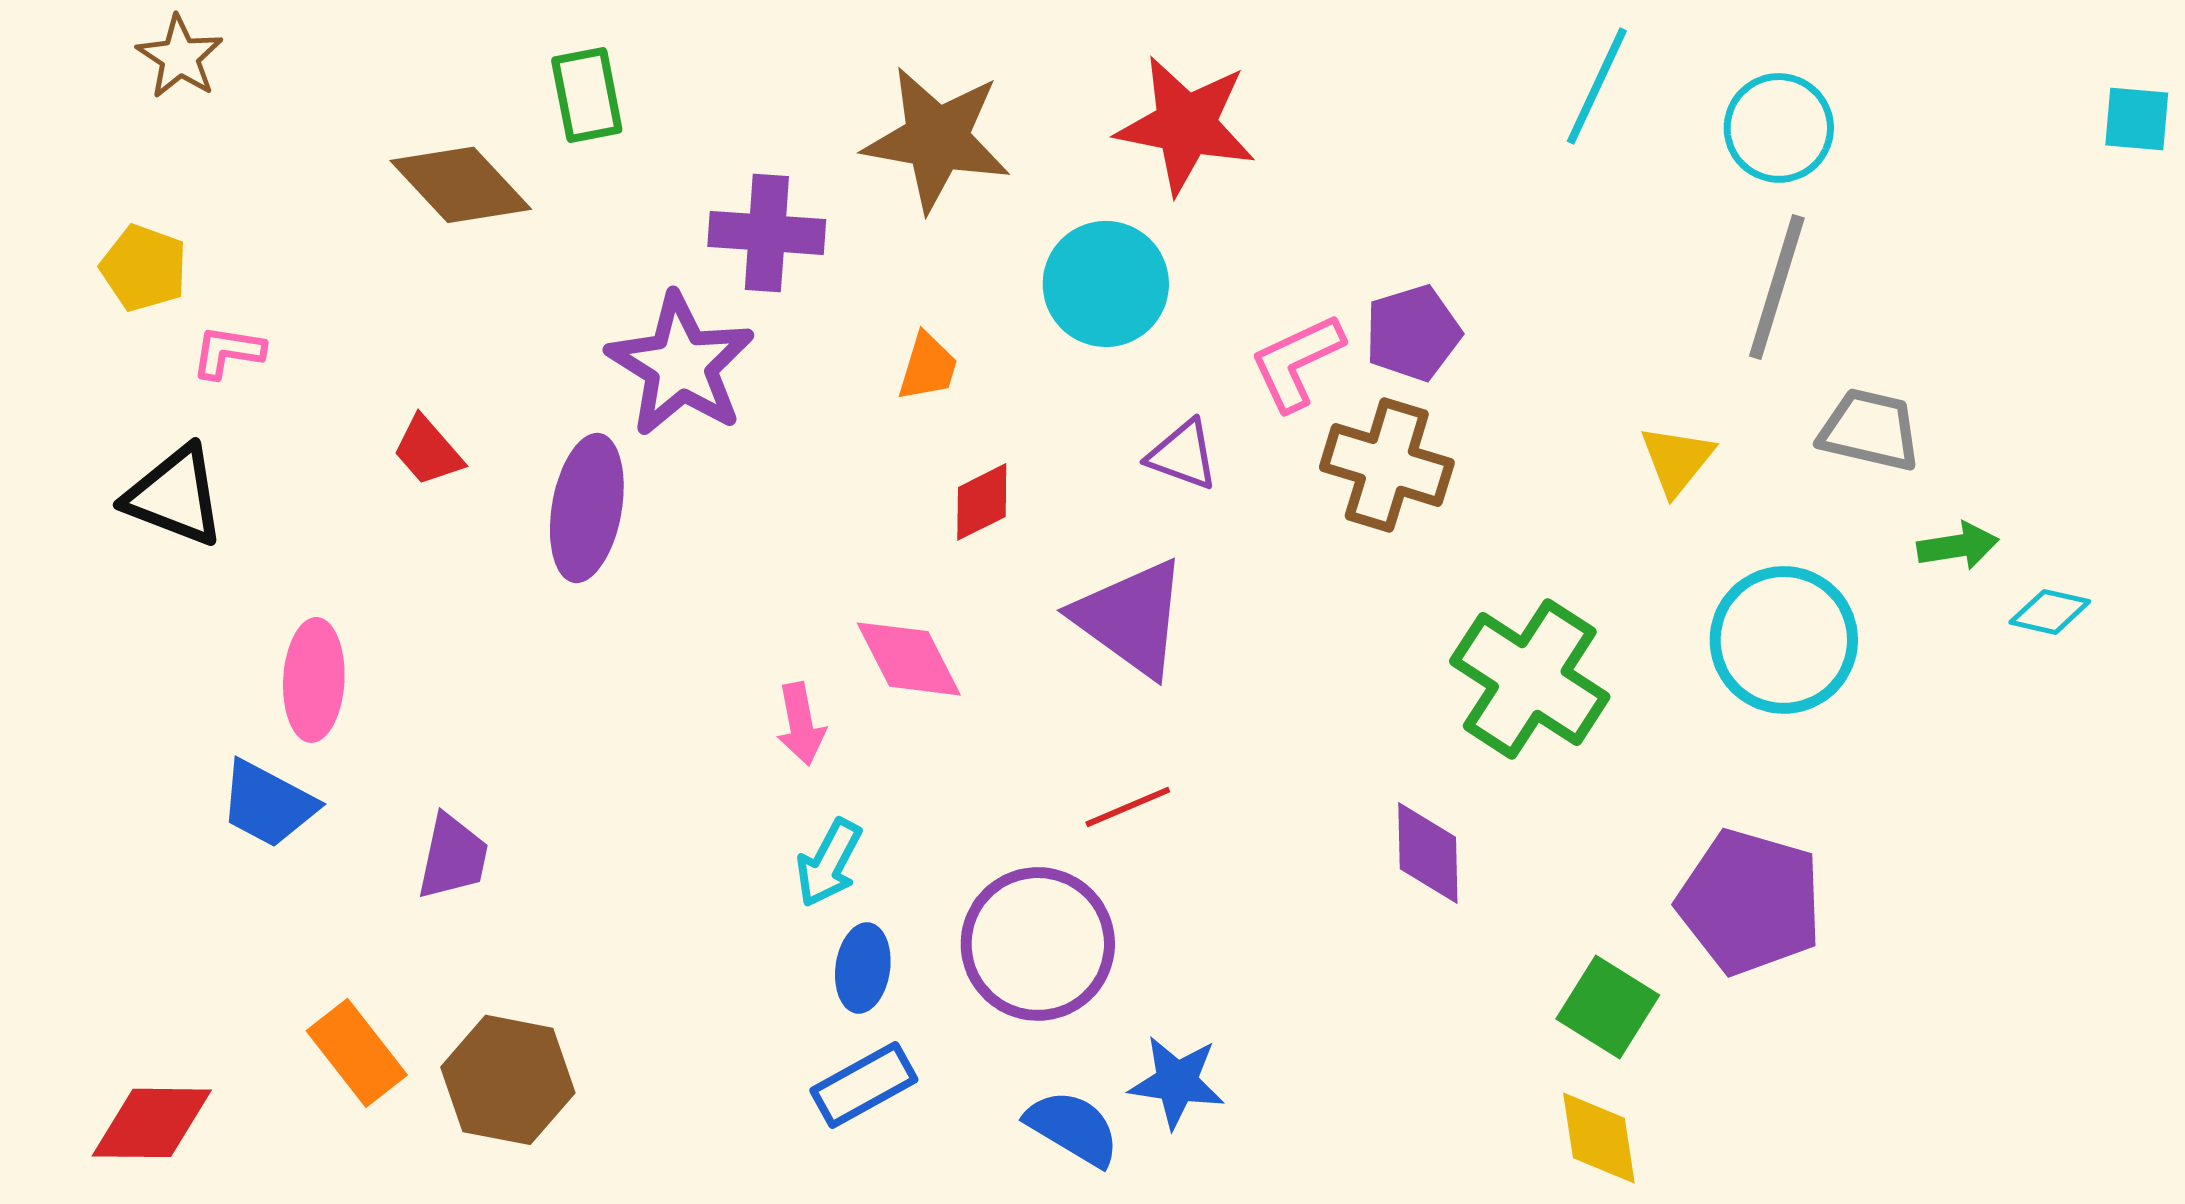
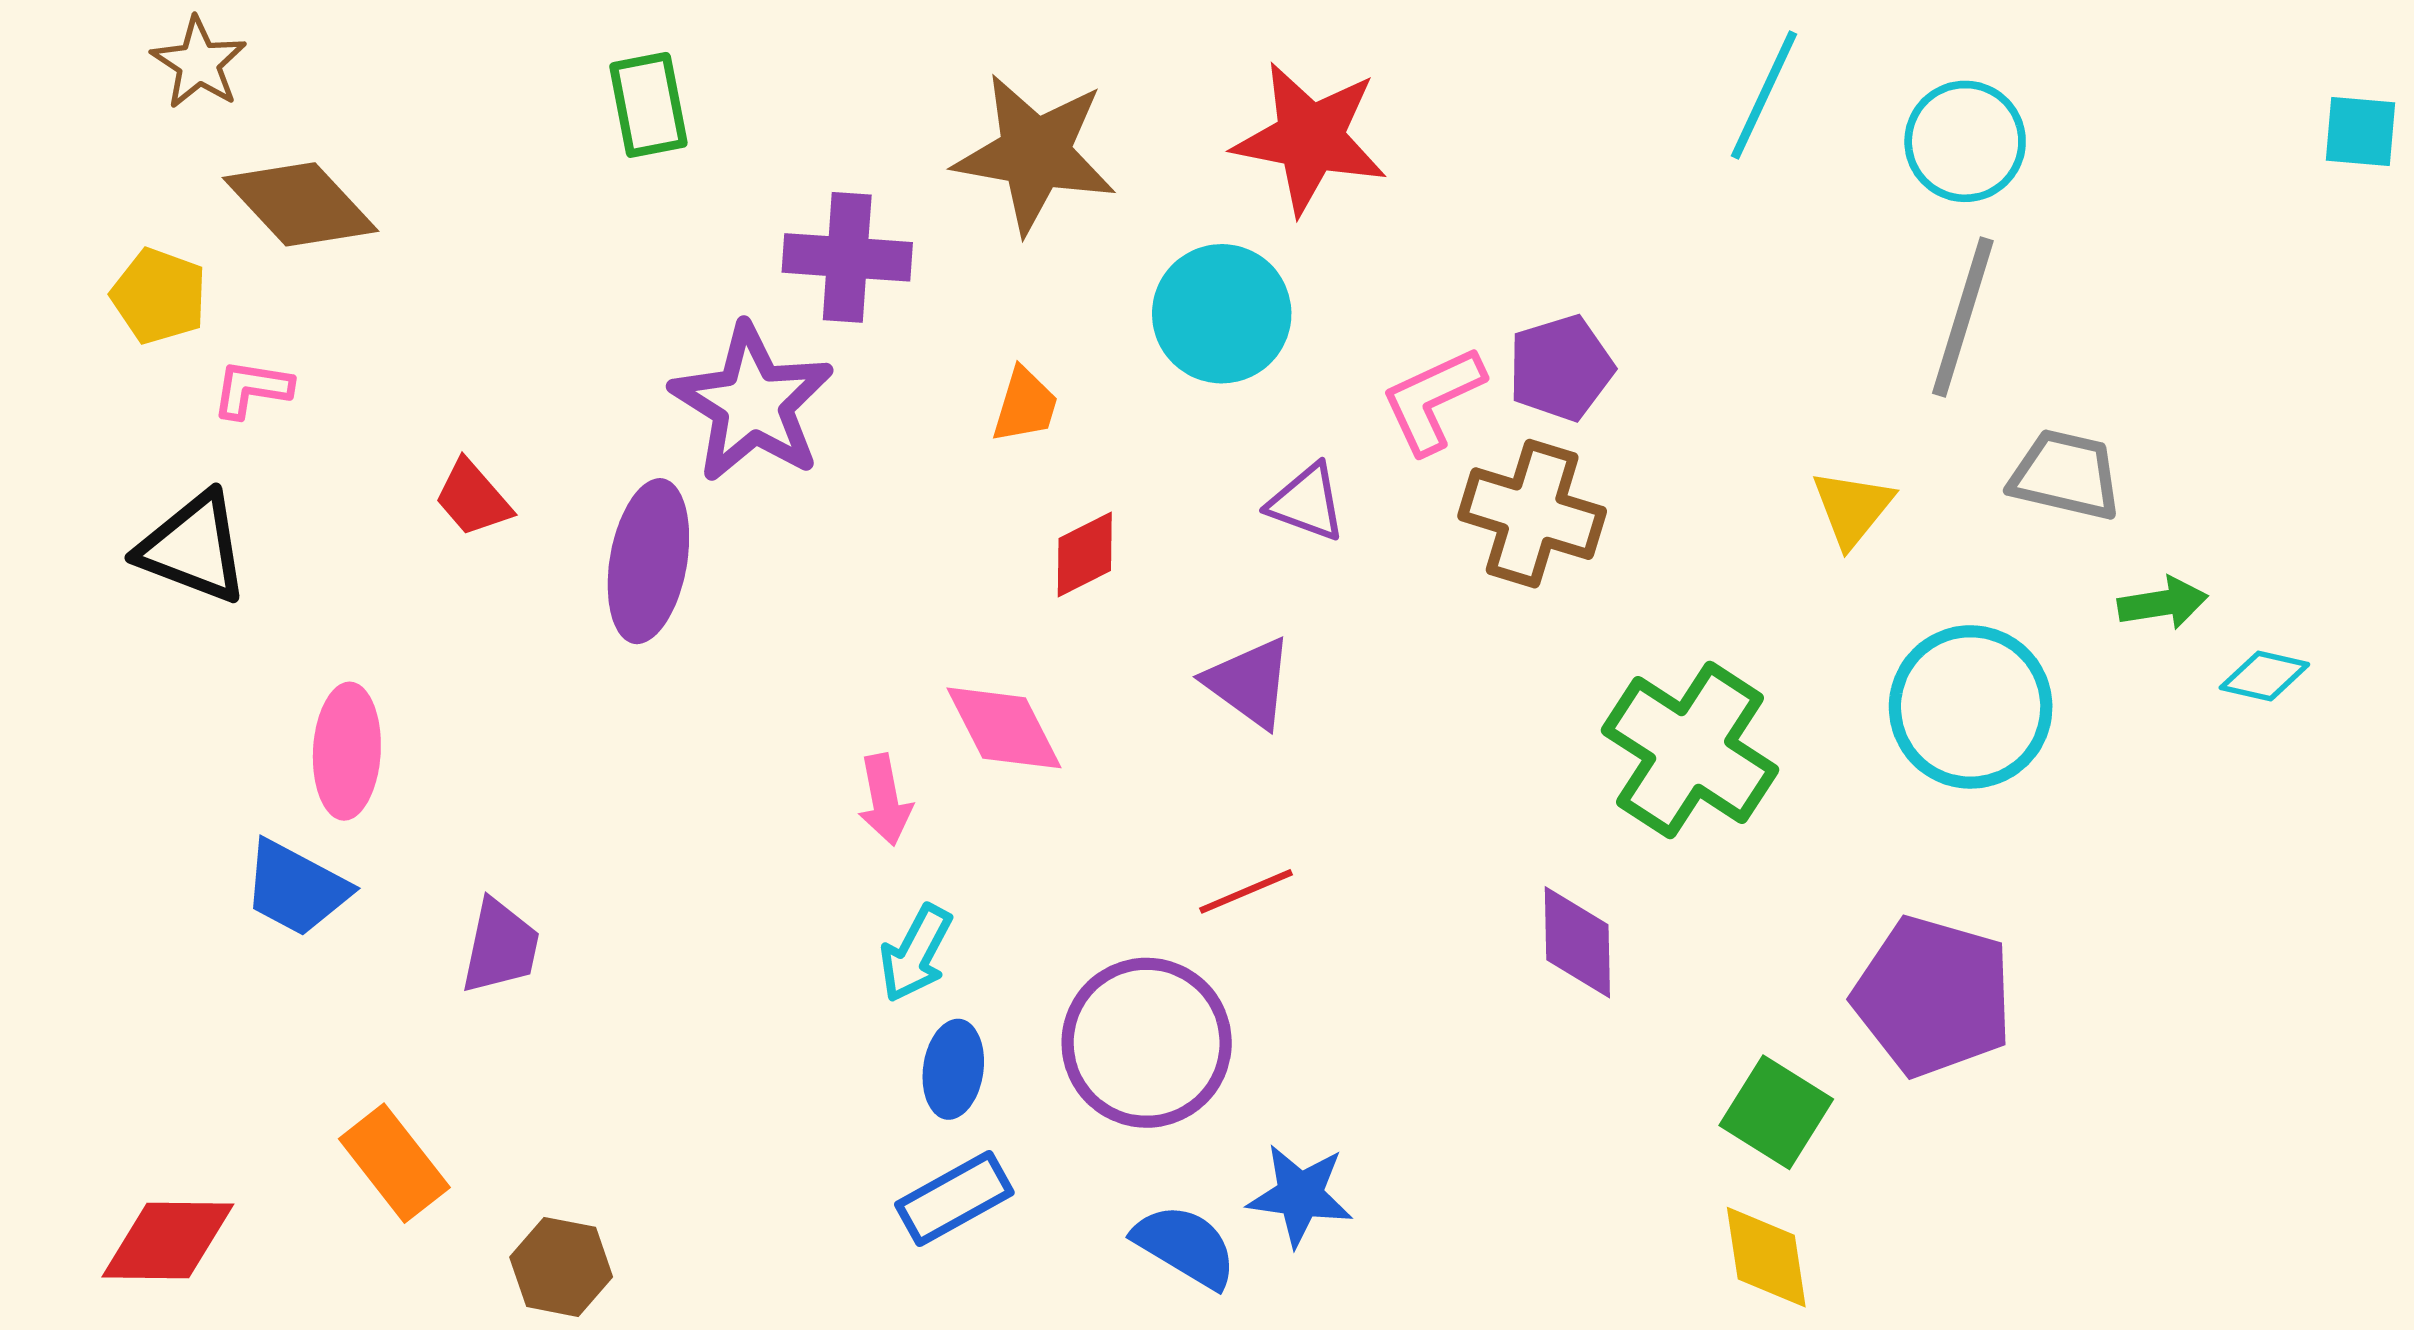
brown diamond: (461, 185) -> (300, 204), moved
purple triangle: (1131, 618) -> (1249, 683), size x0.7
brown hexagon: (508, 1080) -> (561, 1267), moved, size x0.7

